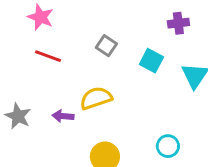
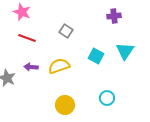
cyan square: (151, 61) -> (96, 56), moved
purple arrow: (63, 116) -> (31, 67), moved

